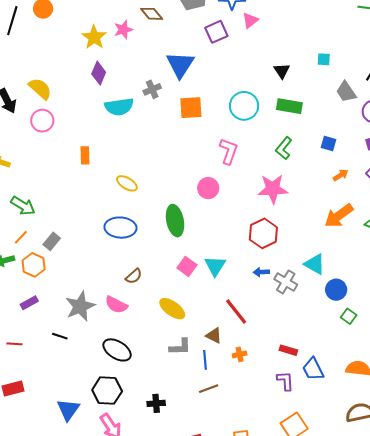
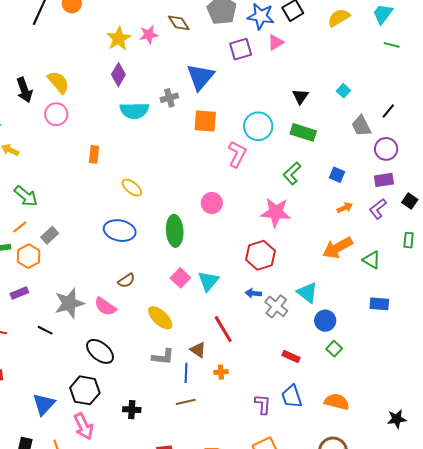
cyan square: (324, 59) -> (343, 91), turned 32
pink L-shape: (229, 151) -> (237, 154), moved
red rectangle: (288, 350) -> (291, 356), moved

